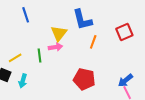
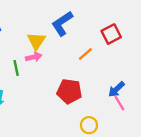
blue L-shape: (82, 20) -> (62, 23), turned 75
orange line: (93, 42) -> (85, 54), moved, turned 32

